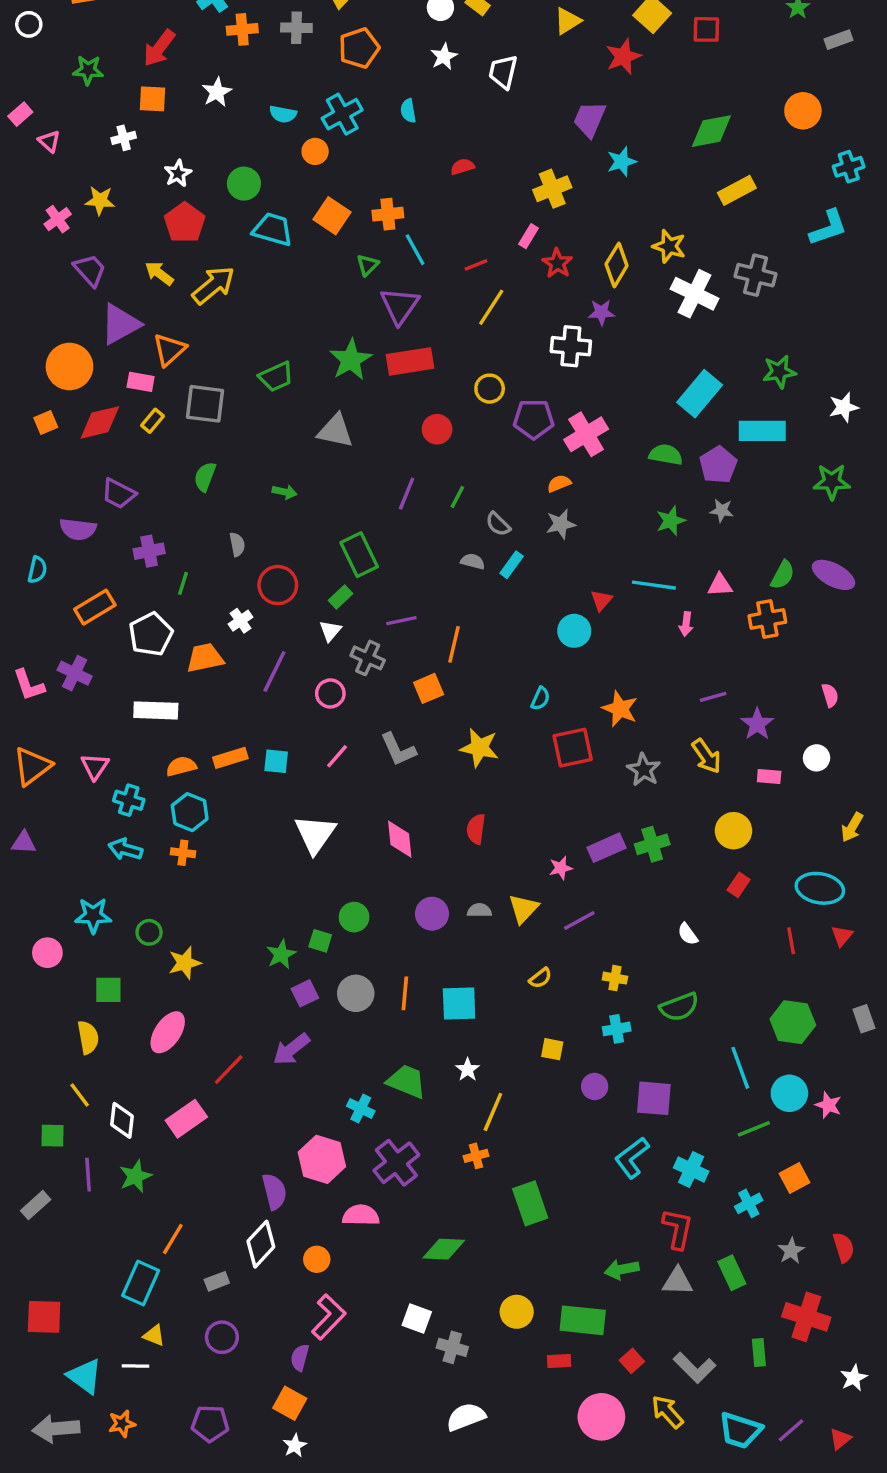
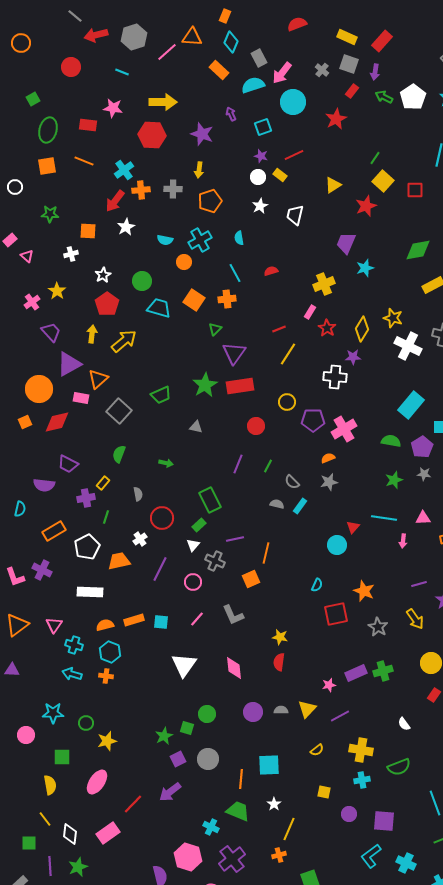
red arrow: (159, 48) -> (115, 201), moved
yellow star: (100, 201) -> (57, 291), turned 30
cyan line: (415, 250) -> (235, 273), moved
yellow arrow: (159, 273) -> (92, 334), turned 60
gray square: (205, 404) -> (119, 411), turned 35
yellow rectangle: (152, 421) -> (103, 483), moved
gray triangle: (335, 431) -> (196, 427), size x0.6
yellow star: (479, 748) -> (280, 637), moved, size x0.7
yellow cross: (615, 978) -> (361, 750), size x1.6
orange line: (405, 993) -> (241, 779), moved

